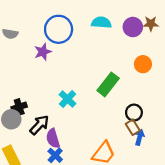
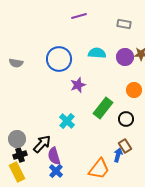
purple star: (43, 52) -> (78, 85), moved
black cross: (19, 107) -> (20, 155), moved
black circle: (134, 113) -> (126, 119), moved
blue arrow: (140, 137) -> (118, 155), moved

